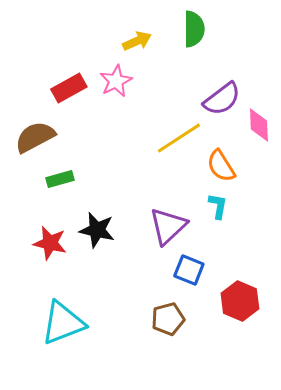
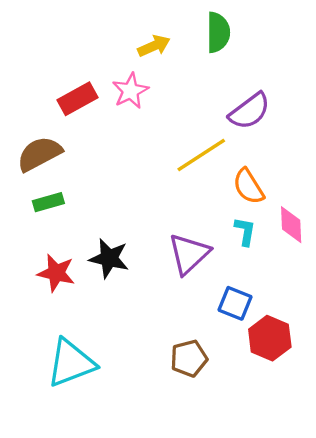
pink diamond: (259, 125) -> (291, 225), moved
green rectangle: (60, 179) -> (48, 202), moved
blue square: (189, 270) -> (235, 303), moved

